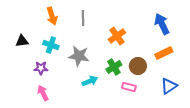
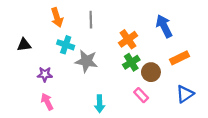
blue arrow: (162, 24) -> (164, 26), moved
cyan cross: (51, 45) -> (66, 45), moved
green cross: (114, 67) -> (131, 62), moved
cyan arrow: (90, 81) -> (100, 104), moved, turned 112
pink rectangle: (129, 87) -> (141, 95), turned 32

